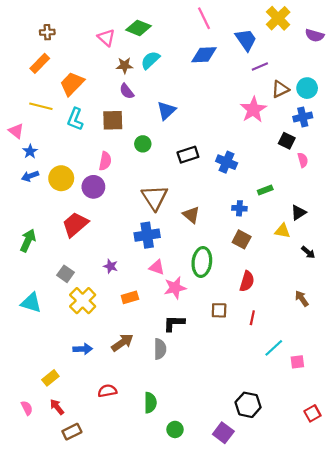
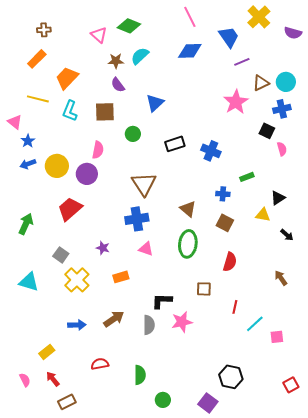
brown triangle: (191, 215) -> (188, 209), moved
pink star: (175, 288) -> (182, 322), moved
red line: (252, 318) -> (235, 307), moved

